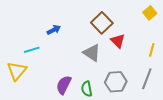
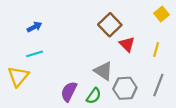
blue arrow: (54, 30) -> (34, 27), moved
yellow line: (152, 50) -> (156, 50), moved
gray triangle: (92, 53) -> (103, 71), moved
green semicircle: (87, 89) -> (94, 96), turned -133

